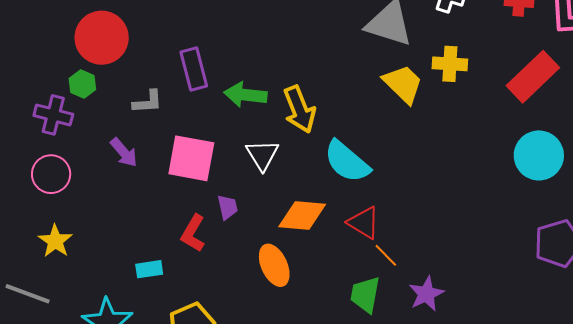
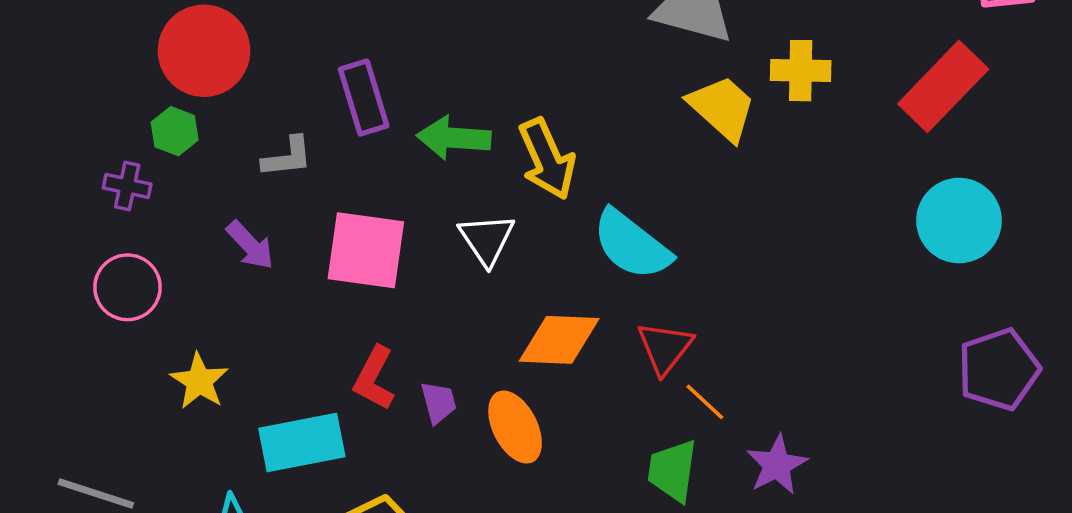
purple cross: (53, 115) -> (127, 186), size x0.7
purple trapezoid: (227, 207) -> (439, 402), moved
red triangle: (364, 223) -> (665, 348), turned 39
yellow star: (55, 241) -> (199, 381), moved
cyan rectangle: (149, 269) -> (302, 443), size x1.8

